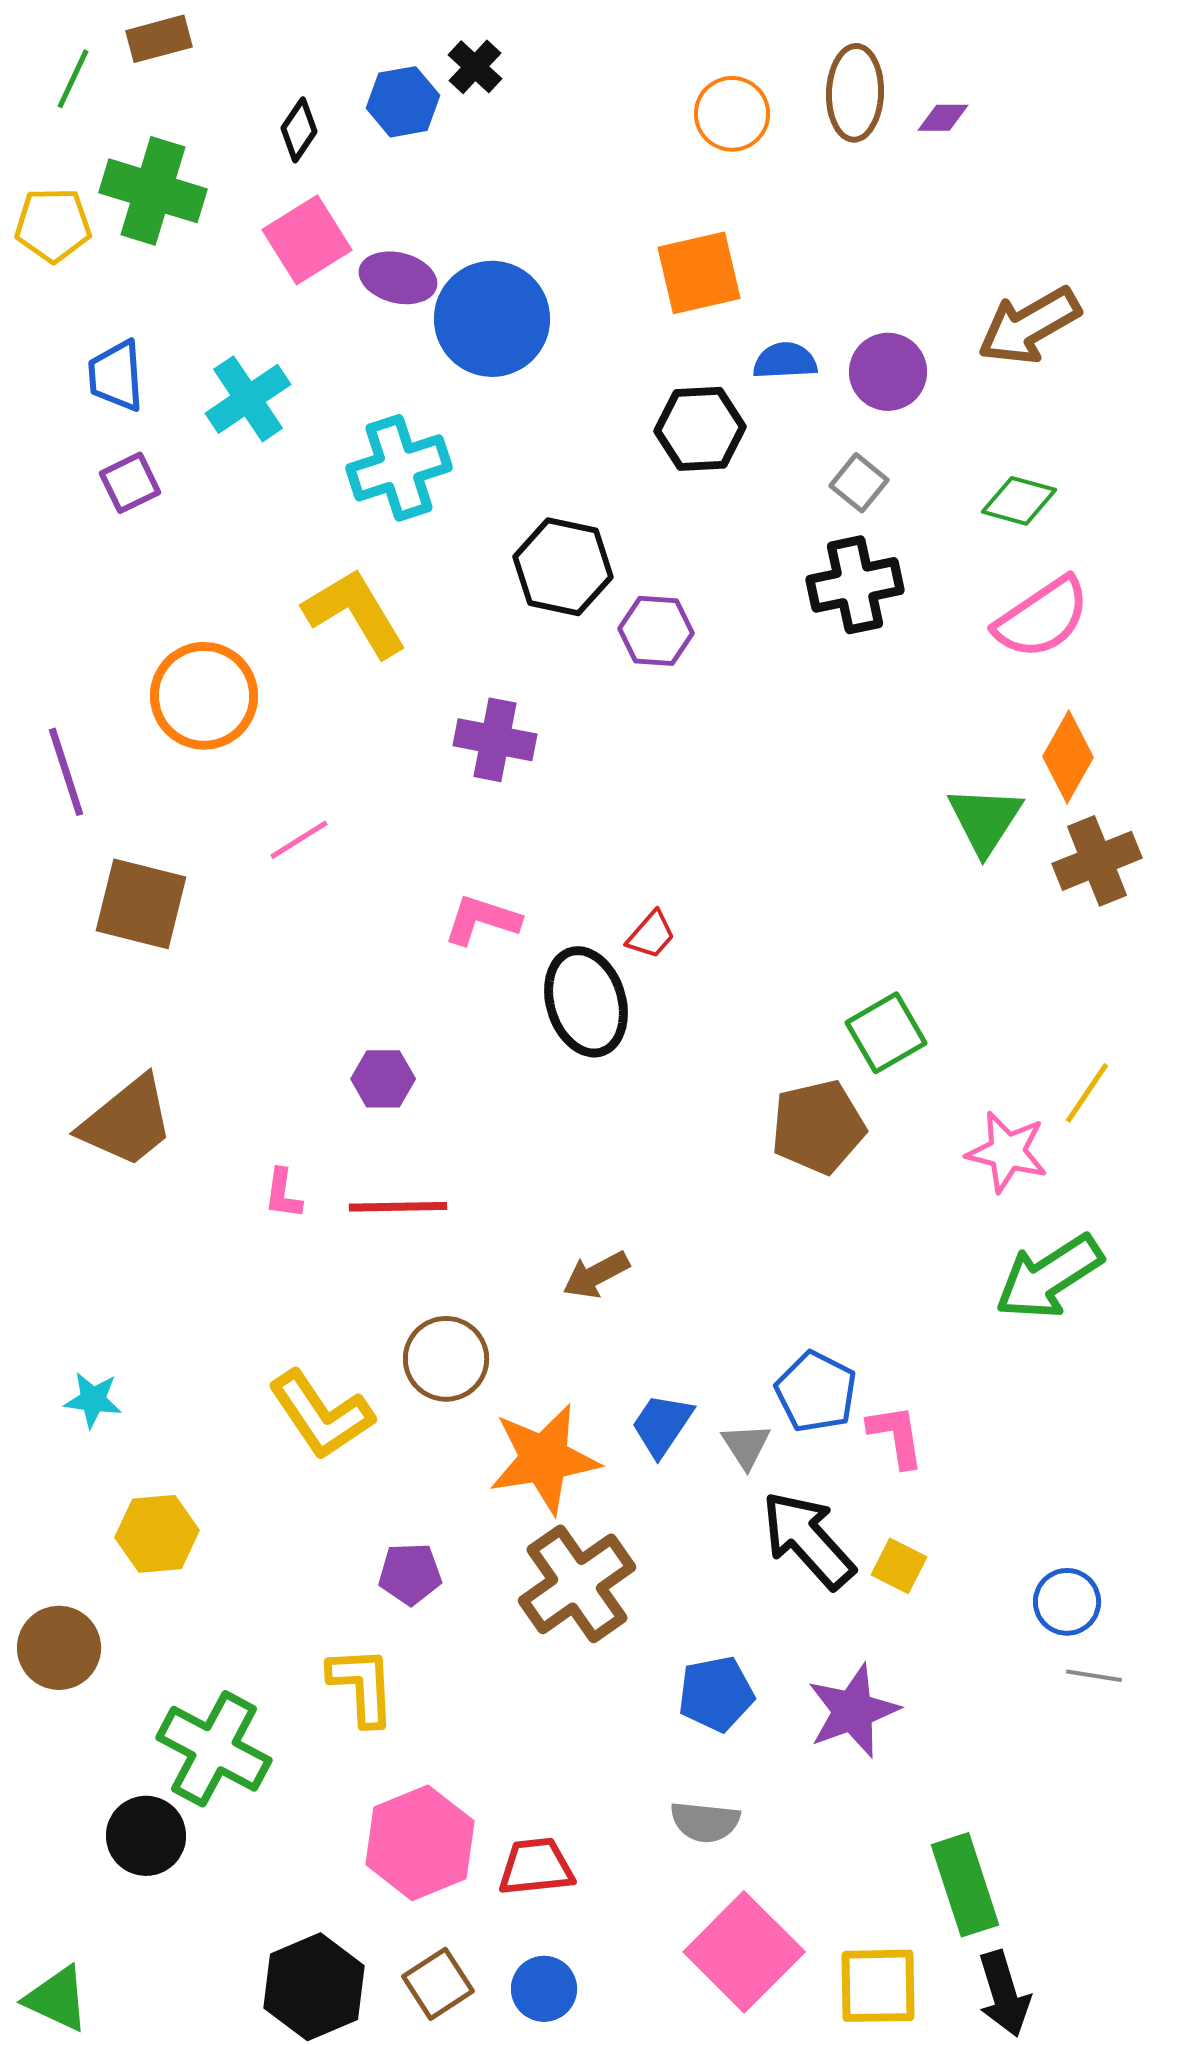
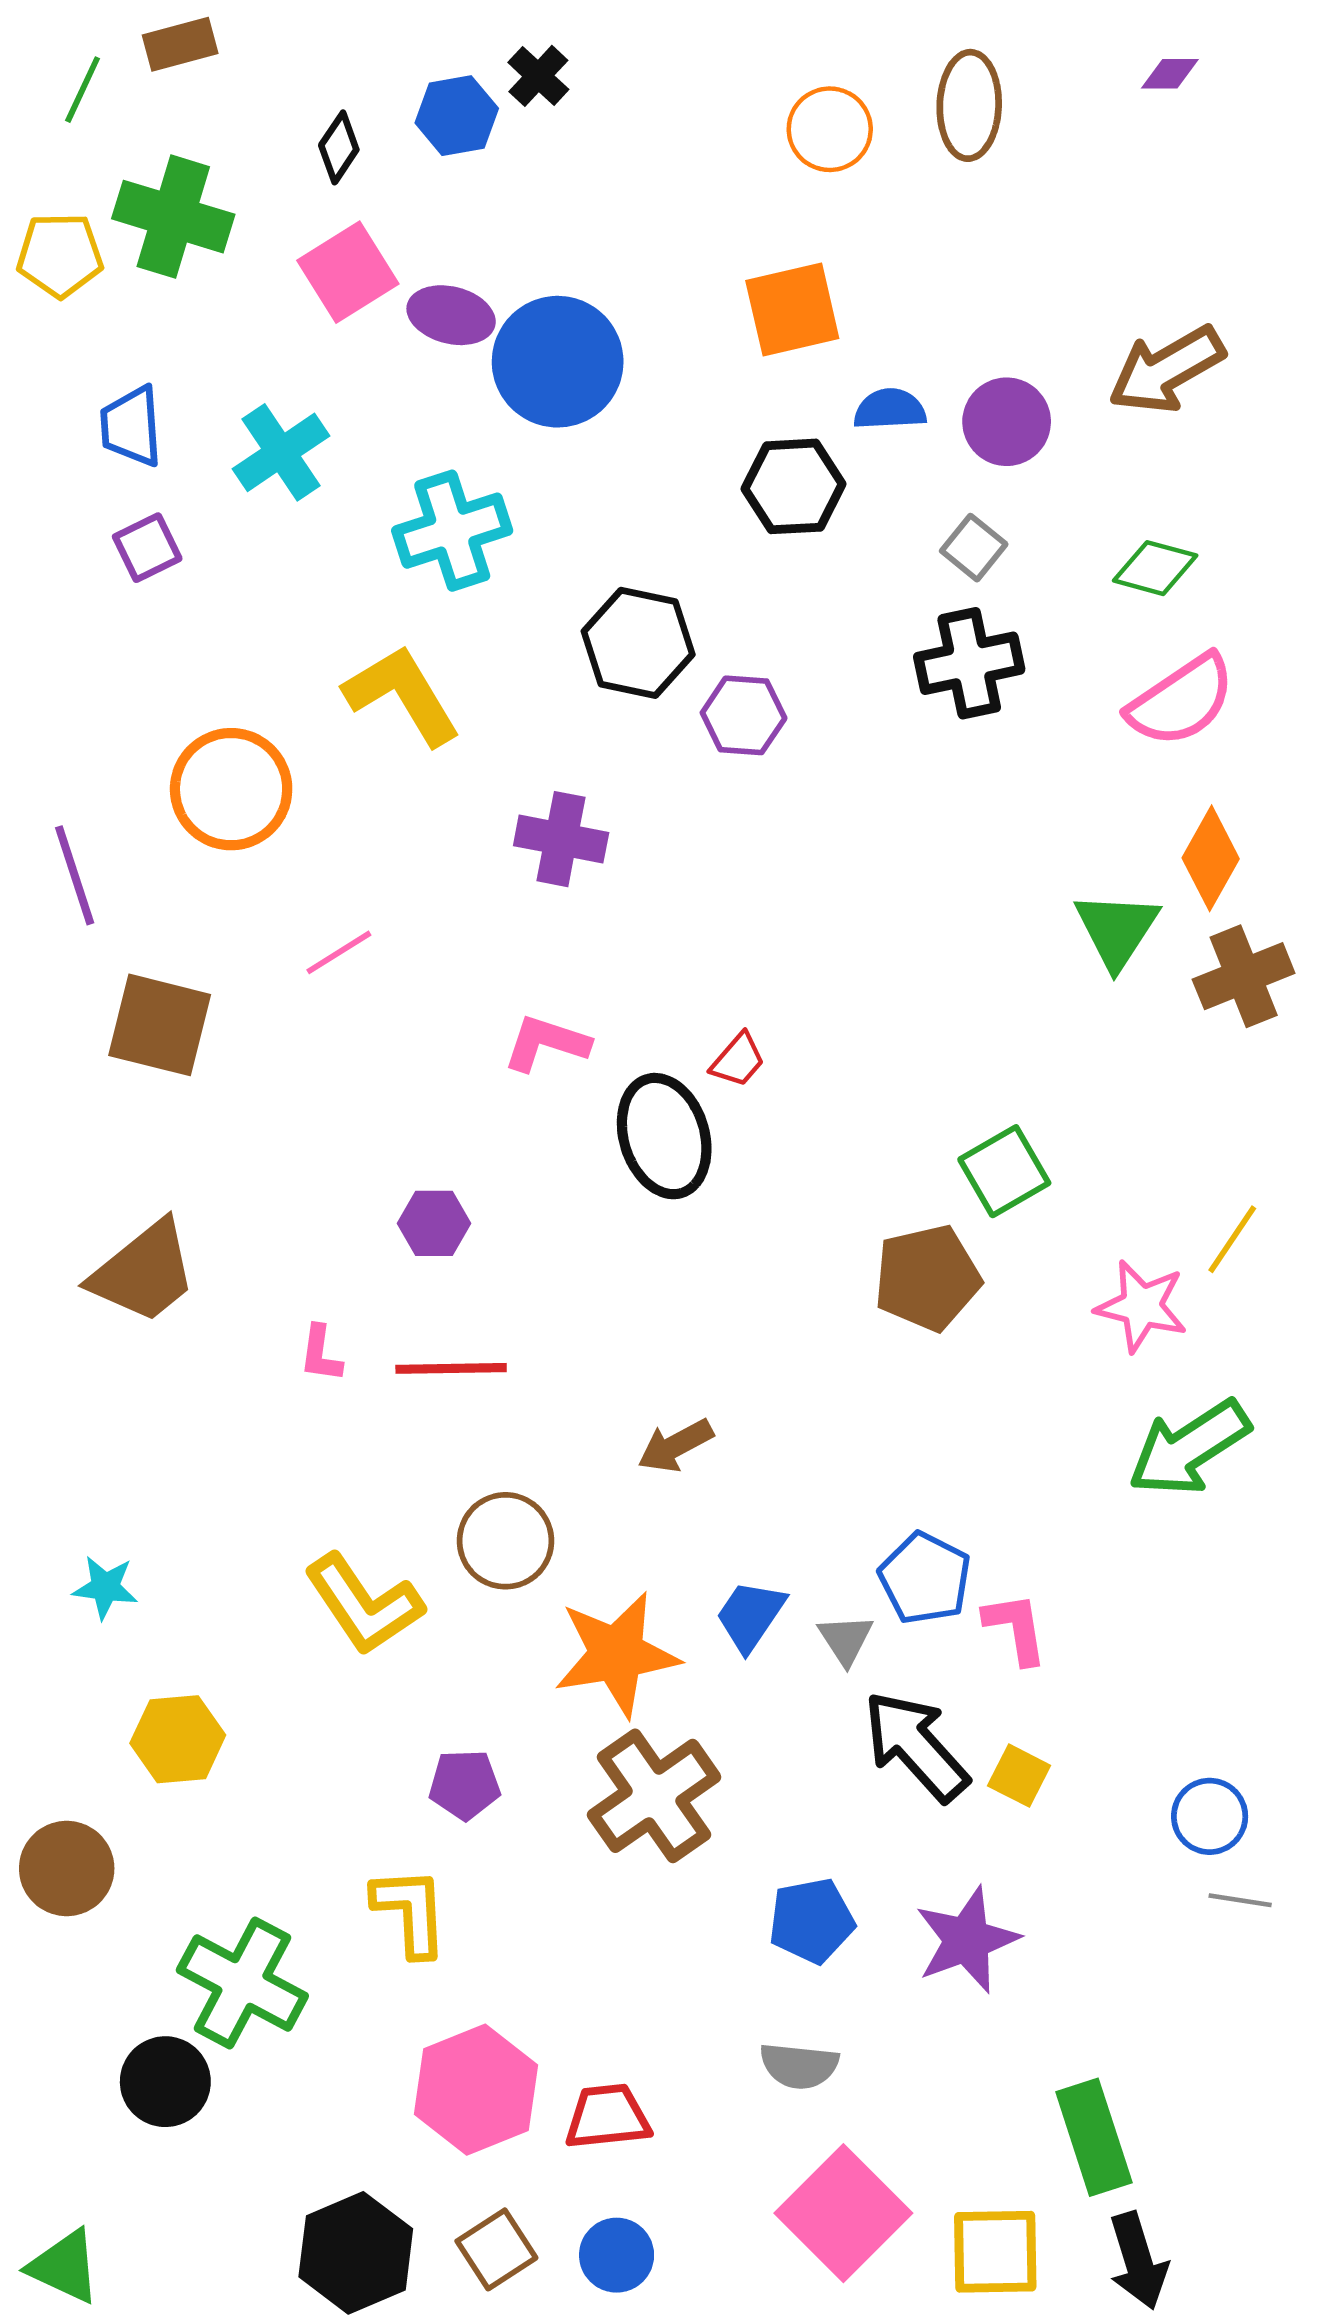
purple diamond: (943, 118) -> (1170, 74), moved

